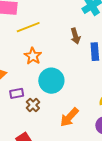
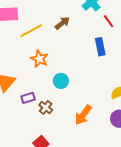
brown arrow: (75, 36) -> (62, 23), moved, turned -105
cyan circle: (51, 81) -> (61, 81), size x0.6

